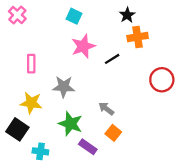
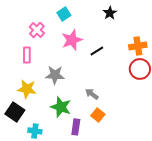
pink cross: (17, 15) -> (37, 30), moved
cyan square: (74, 16) -> (64, 14), turned 32
orange cross: (138, 37) -> (138, 46), moved
purple rectangle: (88, 147) -> (76, 127), turned 63

